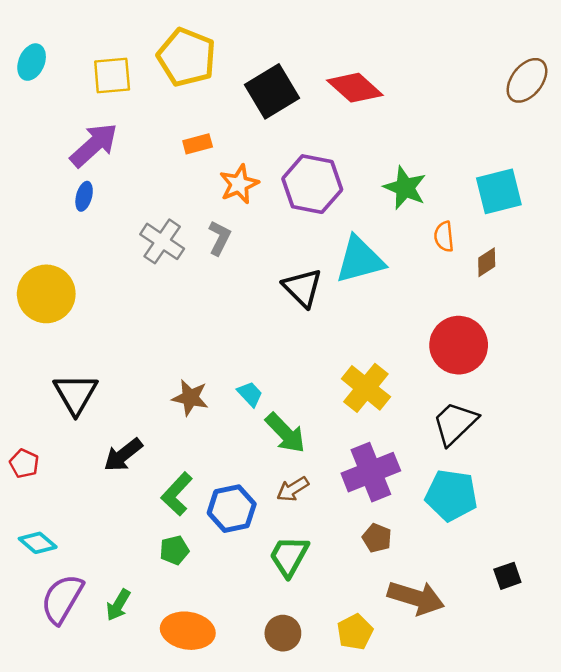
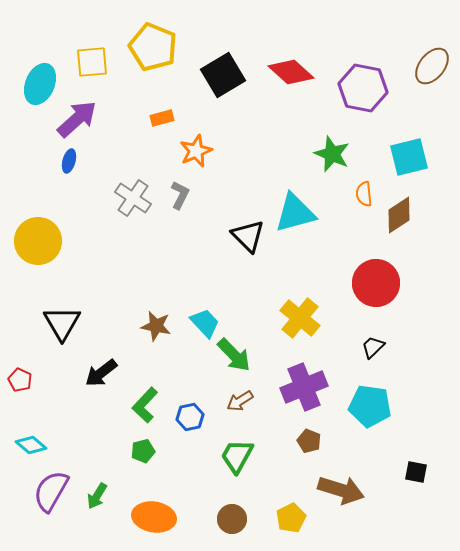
cyan ellipse: (32, 62) -> (40, 84), moved, size x1.4
purple hexagon: (312, 184) -> (363, 88), moved
brown diamond: (487, 262) -> (399, 215), size x1.5
cyan trapezoid: (250, 394) -> (205, 323), size x1.4
black trapezoid: (455, 423) -> (373, 347), size x0.6
blue hexagon: (232, 509) -> (190, 417), size x0.7
black square: (507, 576) -> (416, 472), turned 30

